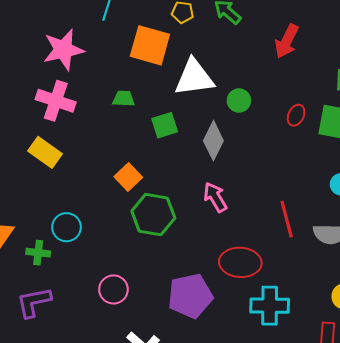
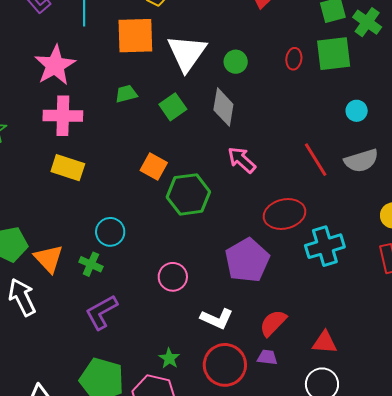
white triangle: (194, 77) -> (187, 53), turned -30
green cross: (38, 253) -> (91, 264), turned 35

